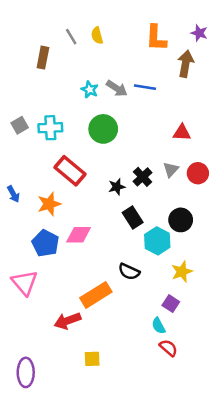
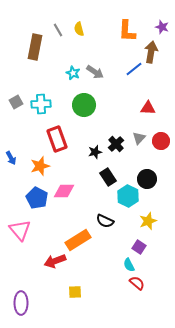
brown rectangle: (43, 58) -> (35, 47), size x1.4
blue line: (145, 87) -> (134, 69), moved, turned -48
red rectangle: (70, 171) -> (57, 139), turned 30

